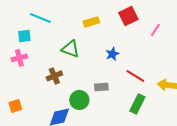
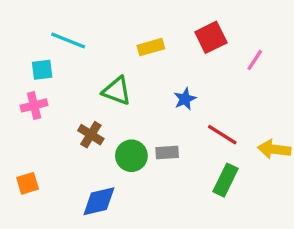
brown cross: (54, 76) -> (91, 135), turned -35
green circle: (79, 100) -> (131, 156), moved

